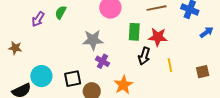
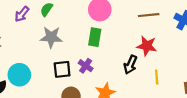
green rectangle: (134, 32) -> (95, 37), moved
gray star: (93, 40) -> (51, 37), moved
black square: (73, 79) -> (62, 69), moved

